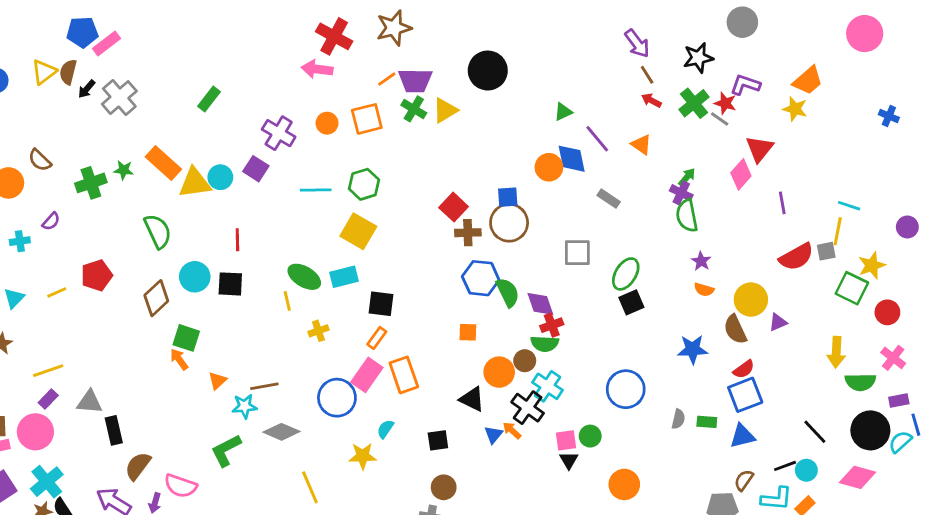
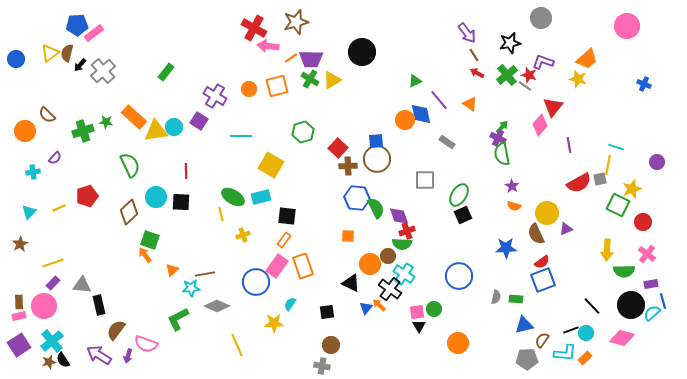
pink arrow: (317, 69) -> (268, 46), moved
green hexagon: (364, 184) -> (303, 132), moved
blue triangle: (742, 436) -> (524, 325), moved

